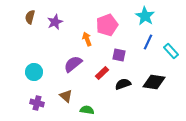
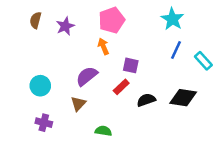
pink pentagon: (107, 25) -> (112, 20), moved
purple square: (119, 55) -> (131, 65), moved
brown triangle: (66, 96) -> (78, 104), moved, turned 32

